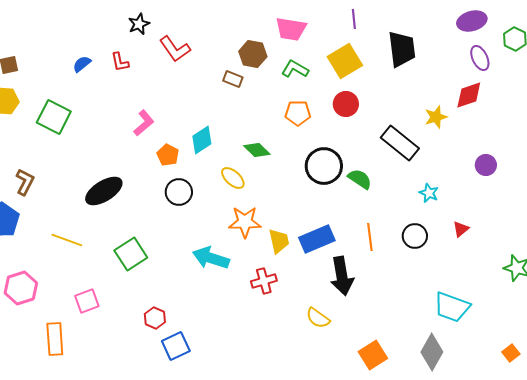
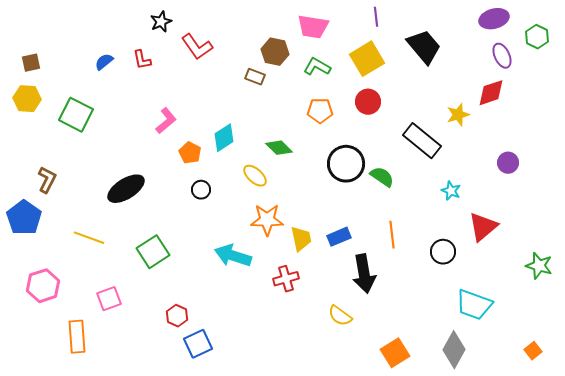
black trapezoid: (402, 49) -> (424, 47), turned -33
black circle: (179, 192) -> (201, 190), size x0.7
red triangle: (461, 229) -> (483, 227), size x1.8
black circle: (415, 236) -> (443, 252), moved
blue rectangle: (317, 239) -> (339, 237), size x0.7

